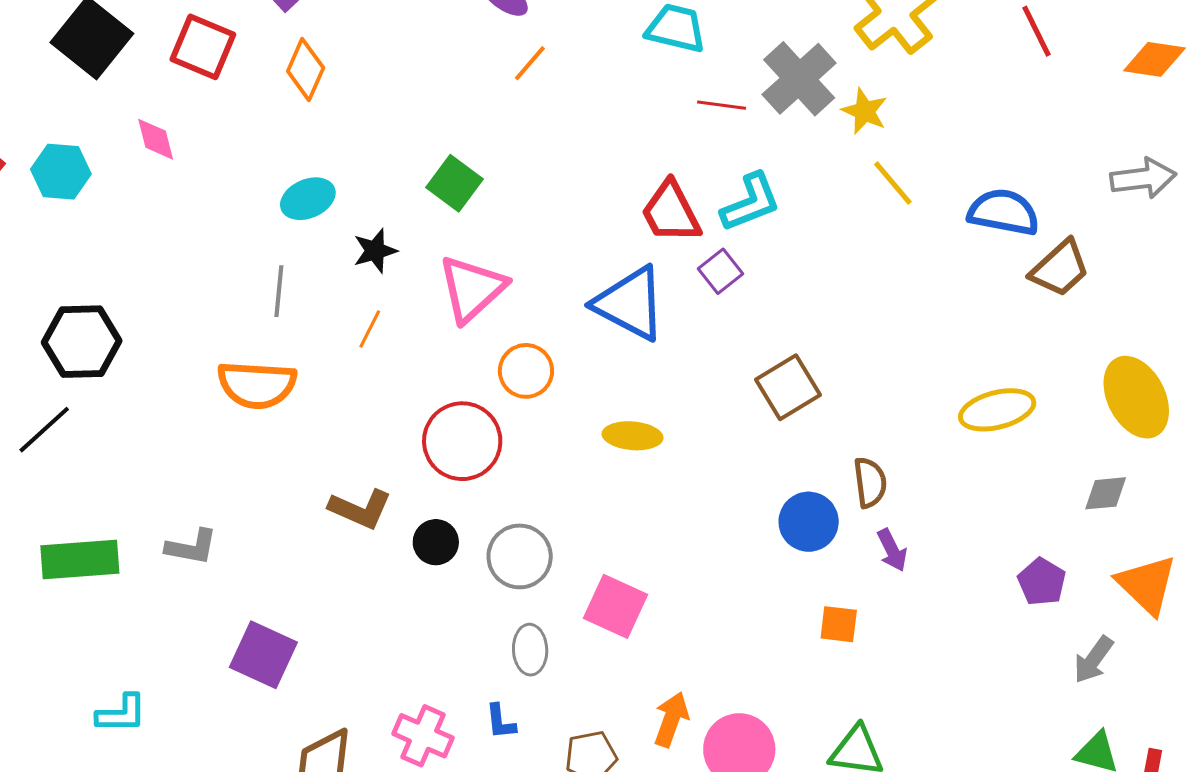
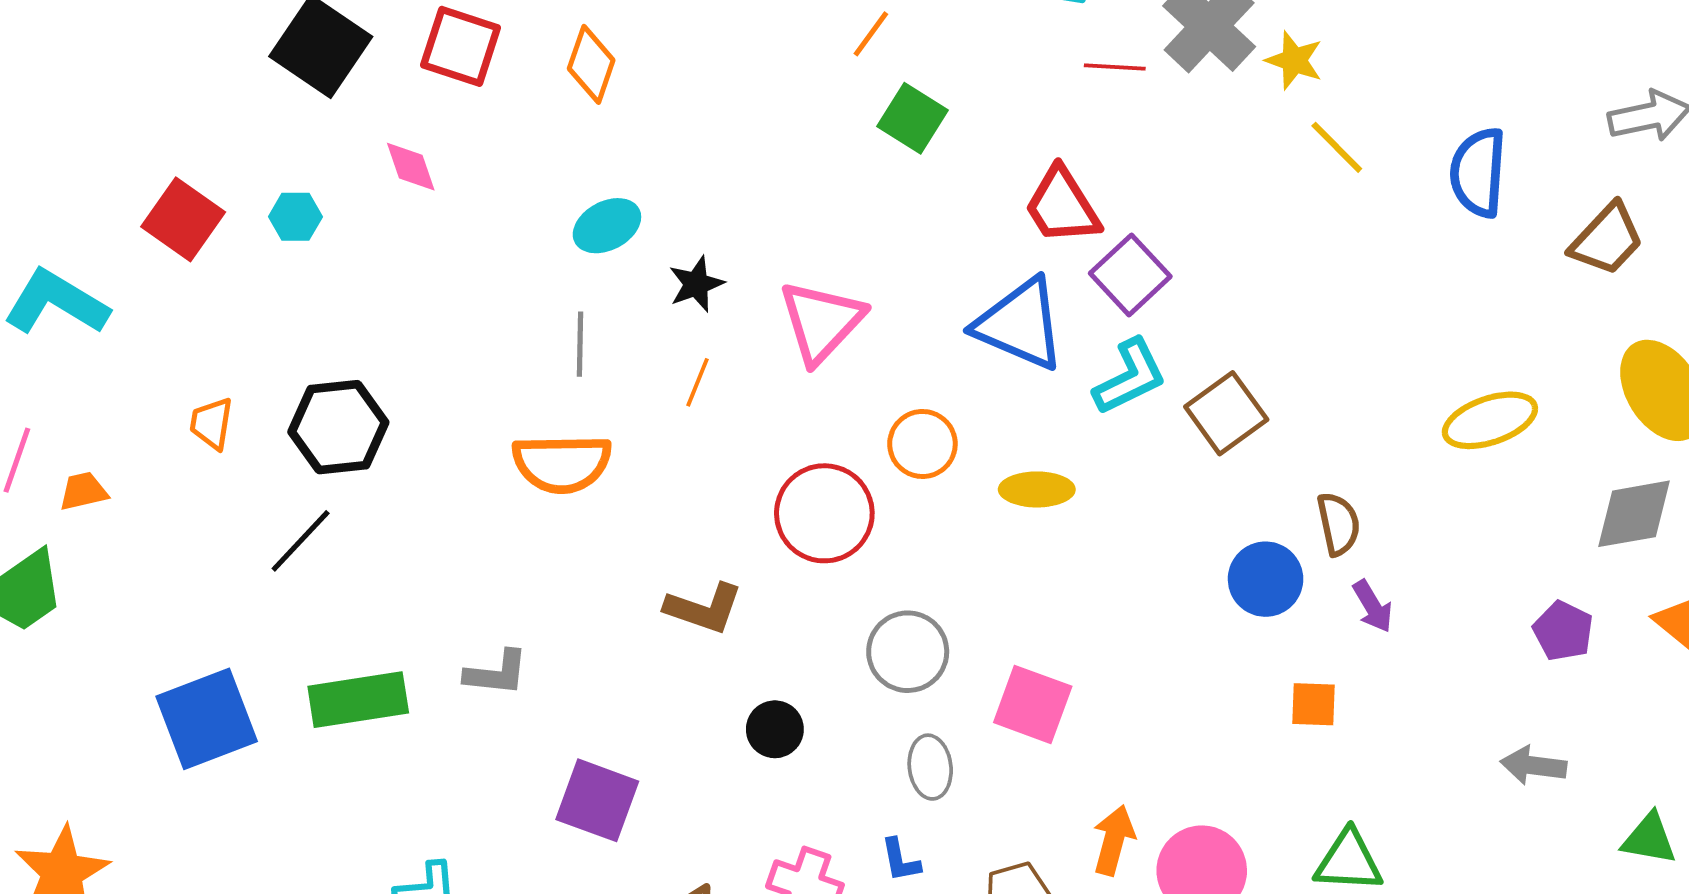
cyan hexagon: (61, 172) -> (295, 217), size x0.7
green square: (455, 183) -> (913, 118), moved
cyan L-shape: (751, 202) -> (1130, 377), moved
blue semicircle: (1004, 212) -> (1478, 172), turned -92
brown trapezoid: (1060, 268) -> (1607, 239), moved
purple square: (721, 271) -> (1130, 275), size x1.4
orange circle: (526, 371) -> (922, 444), moved
gray diamond: (1106, 493) -> (1634, 514), size x1.5
black circle: (436, 542) -> (775, 729), moved
gray arrow: (1093, 660) -> (1533, 765), moved, turned 66

